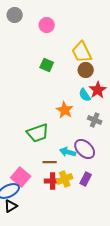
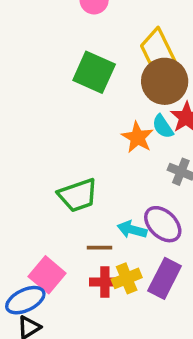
green square: (47, 65) -> (94, 72), size x1.6
brown circle: (86, 70) -> (165, 81), size x1.6
orange star: (65, 110) -> (137, 137), moved
purple rectangle: (86, 179) -> (165, 278), size x1.5

